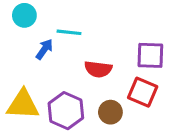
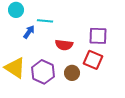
yellow triangle: (23, 105) -> (15, 68), turned 30

